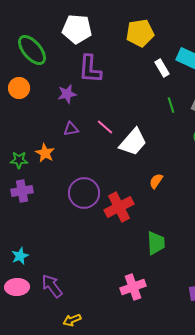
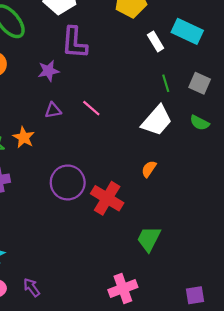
white trapezoid: (133, 142) -> (157, 120), moved
red cross: (119, 207) -> (107, 198), turned -32
green trapezoid: (156, 243) -> (149, 239), turned -150
purple arrow: (52, 286) -> (32, 287), size x0.7

